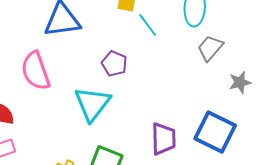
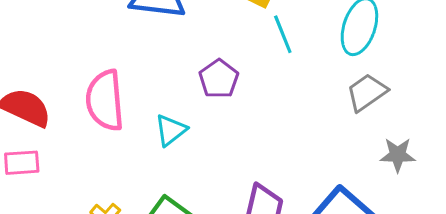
pink semicircle: (36, 71) -> (105, 100), moved
cyan triangle: (92, 104) -> (171, 130), size x0.6

